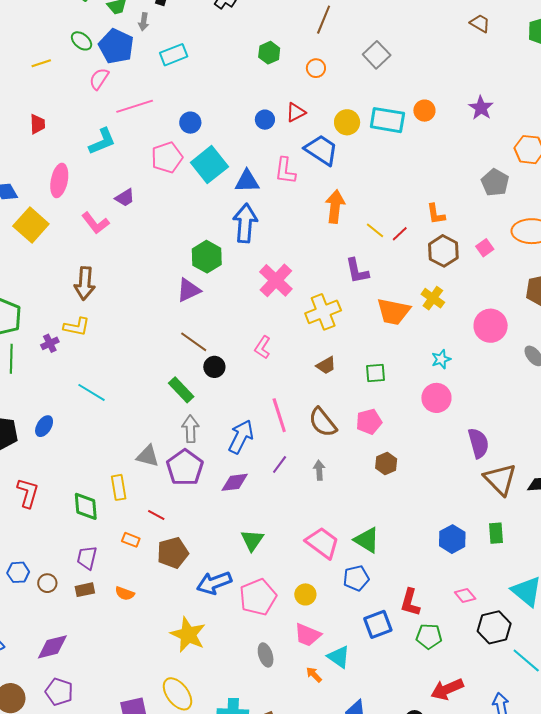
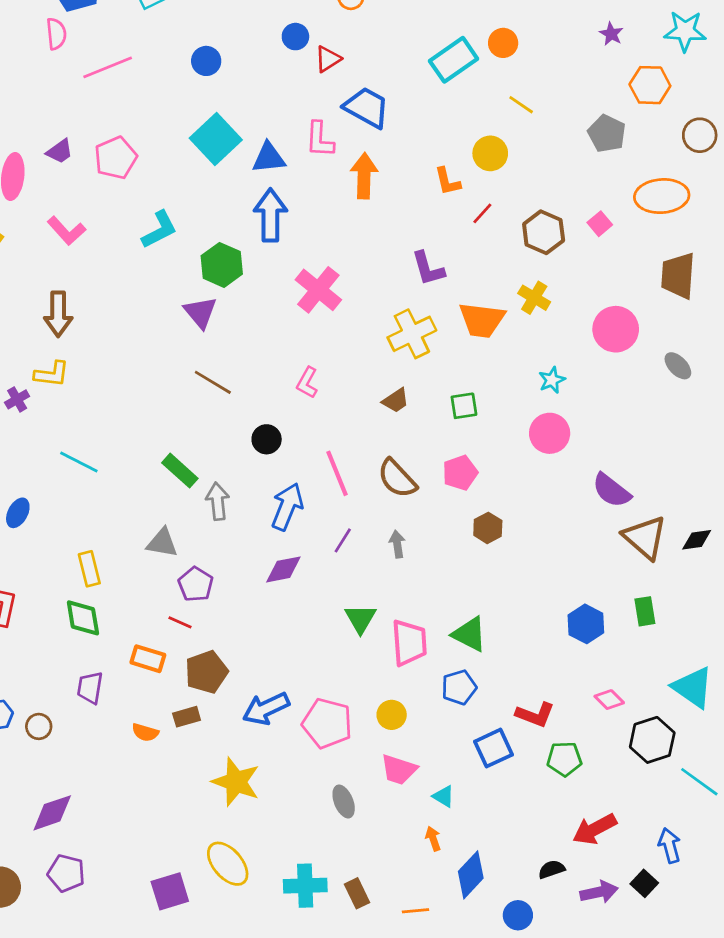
pink semicircle: (99, 79) -> (56, 34), turned 145
purple star: (481, 108) -> (611, 34), moved, size x0.7
blue circle: (265, 120) -> (295, 37), moved
cyan rectangle: (387, 120) -> (454, 60), turned -40
yellow circle: (347, 122) -> (490, 153), moved
blue circle: (190, 123) -> (206, 61), moved
cyan L-shape: (102, 141) -> (159, 230), moved
pink pentagon: (167, 157) -> (116, 158), moved
purple trapezoid: (125, 198) -> (60, 151), moved
orange arrow: (335, 207) -> (364, 176), moved
orange L-shape: (436, 214) -> (447, 181), moved
yellow line: (375, 230) -> (521, 105), moved
purple triangle: (189, 290) -> (200, 312), turned -40
yellow cross: (323, 312) -> (412, 334), moved
black circle: (214, 367) -> (267, 439), moved
green rectangle: (181, 390) -> (180, 471), moved
purple semicircle: (478, 443) -> (611, 490), turned 148
purple pentagon: (185, 468) -> (196, 584), moved, size x0.7
yellow rectangle: (119, 487) -> (89, 569), moved
orange rectangle: (131, 540) -> (148, 659), size x1.4
green triangle: (252, 540) -> (360, 619), moved
pink trapezoid: (322, 543) -> (409, 643), turned 54
brown rectangle: (85, 590) -> (187, 717), moved
pink pentagon: (258, 597) -> (327, 723), turned -30
red L-shape: (410, 602) -> (535, 715), turned -80
cyan triangle: (339, 657) -> (443, 796), size x0.7
orange arrow: (314, 675) -> (433, 839), moved, turned 30

